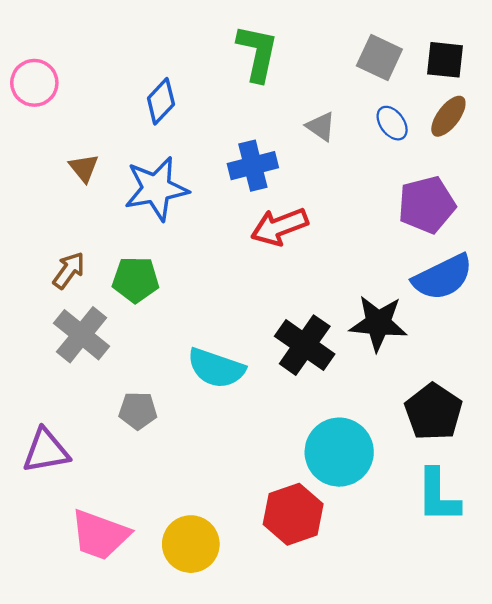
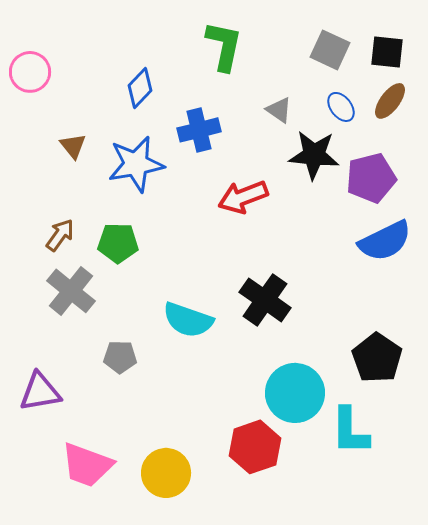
blue cross: (253, 166) -> (199, 130), moved
black star: (378, 323) -> (314, 155), moved
cyan L-shape: (438, 496) -> (350, 431), moved

